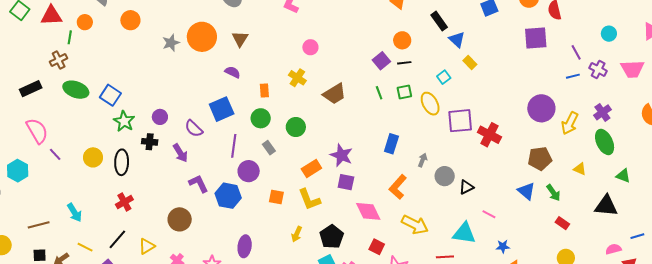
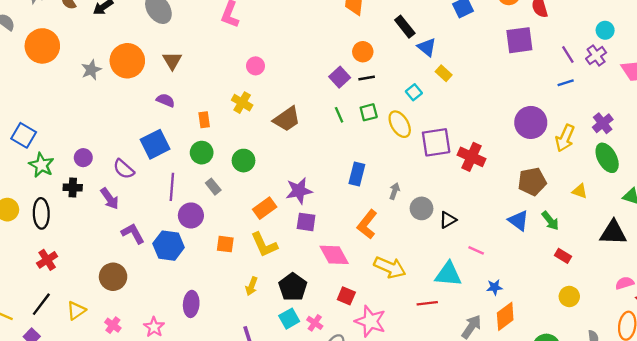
orange circle: (130, 20) -> (42, 46), size x1.5
purple cross: (598, 69) -> (596, 56), moved, turned 30
purple star: (341, 155) -> (299, 191), turned -30

